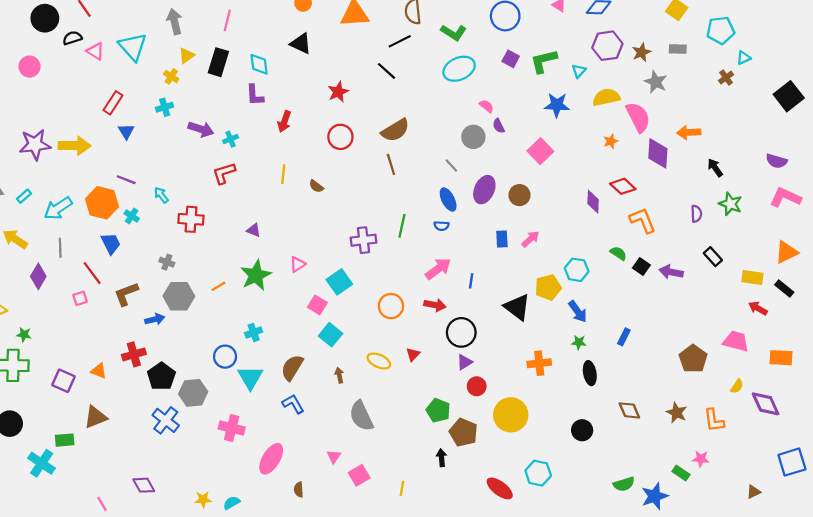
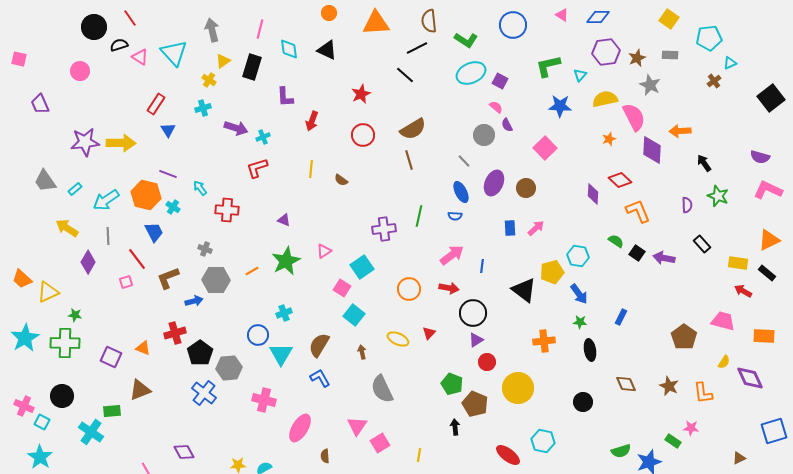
purple square: (511, 59) -> (500, 81), moved
cyan diamond: (259, 64) -> (289, 49), moved
pink triangle: (334, 457) -> (357, 426), size x1.5

